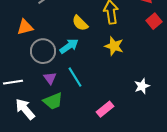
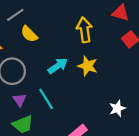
yellow semicircle: (80, 23) -> (29, 34), moved
cyan arrow: (69, 46) -> (58, 66), moved

